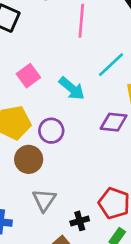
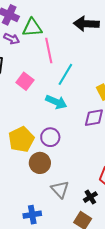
cyan line: (111, 65) -> (65, 74), moved
pink square: (28, 76) -> (25, 81), moved

